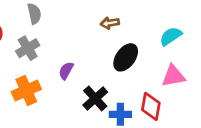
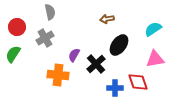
orange cross: (26, 91) -> (58, 75), moved, turned 30
black cross: (95, 98) -> (96, 64), moved
red diamond: (151, 106) -> (138, 82), turned -30

